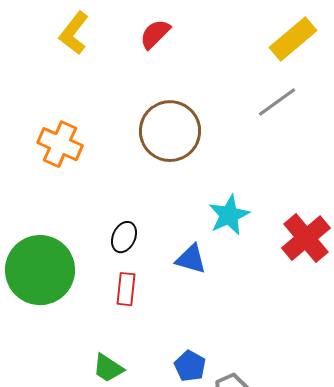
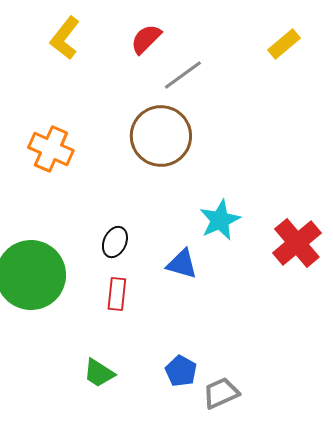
yellow rectangle: (293, 39) -> (284, 44), size x0.7
gray line: (277, 102) -> (183, 75), moved

